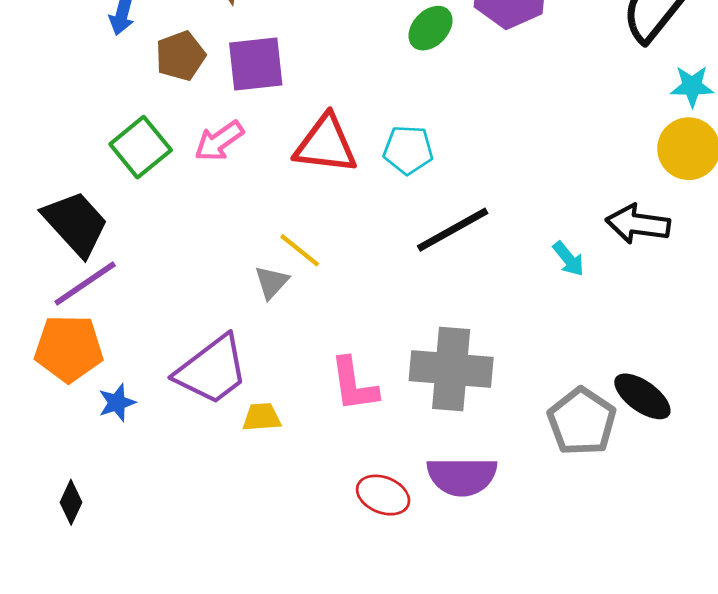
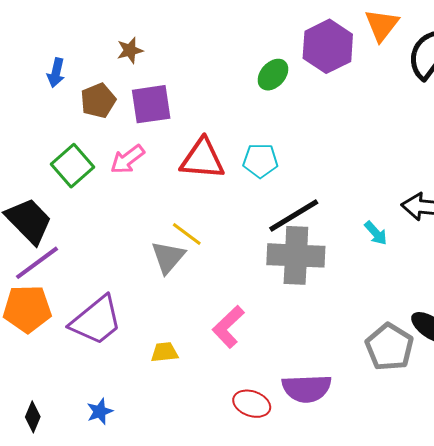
gray triangle: (272, 282) -> (168, 257), size x1.4
gray cross: (451, 369) -> (296, 255), moved
purple trapezoid: (212, 370) -> (96, 321), moved
pink L-shape: (354, 384) -> (228, 327), turned 57
blue star: (117, 403) -> (100, 411), moved

